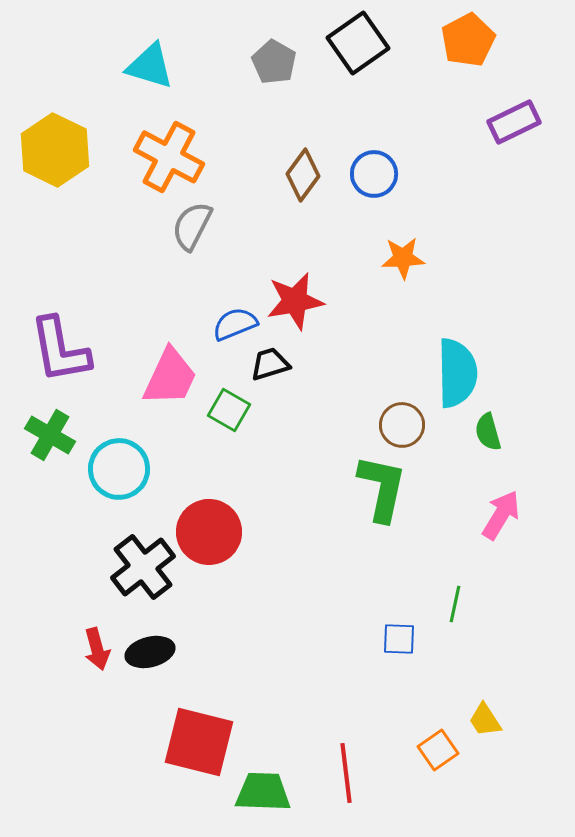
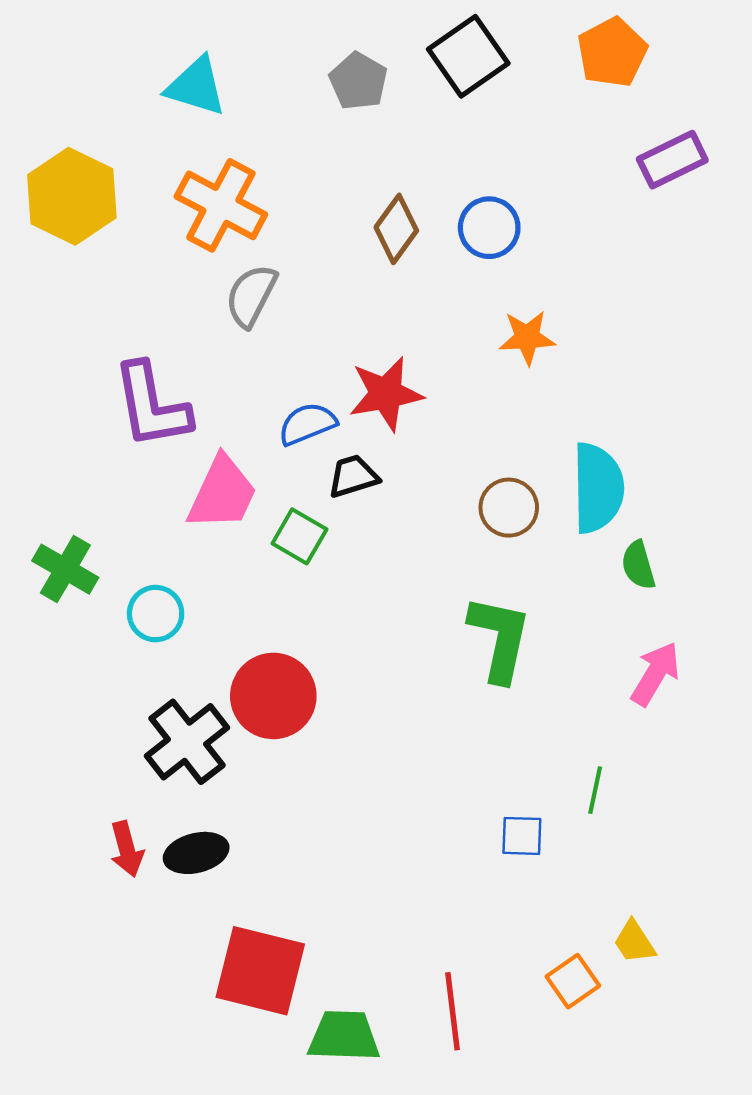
purple L-shape: (60, 350) -> (152, 406), moved
brown circle: (402, 425) -> (509, 508), moved
cyan circle: (119, 469) -> (156, 614), size x0.7

